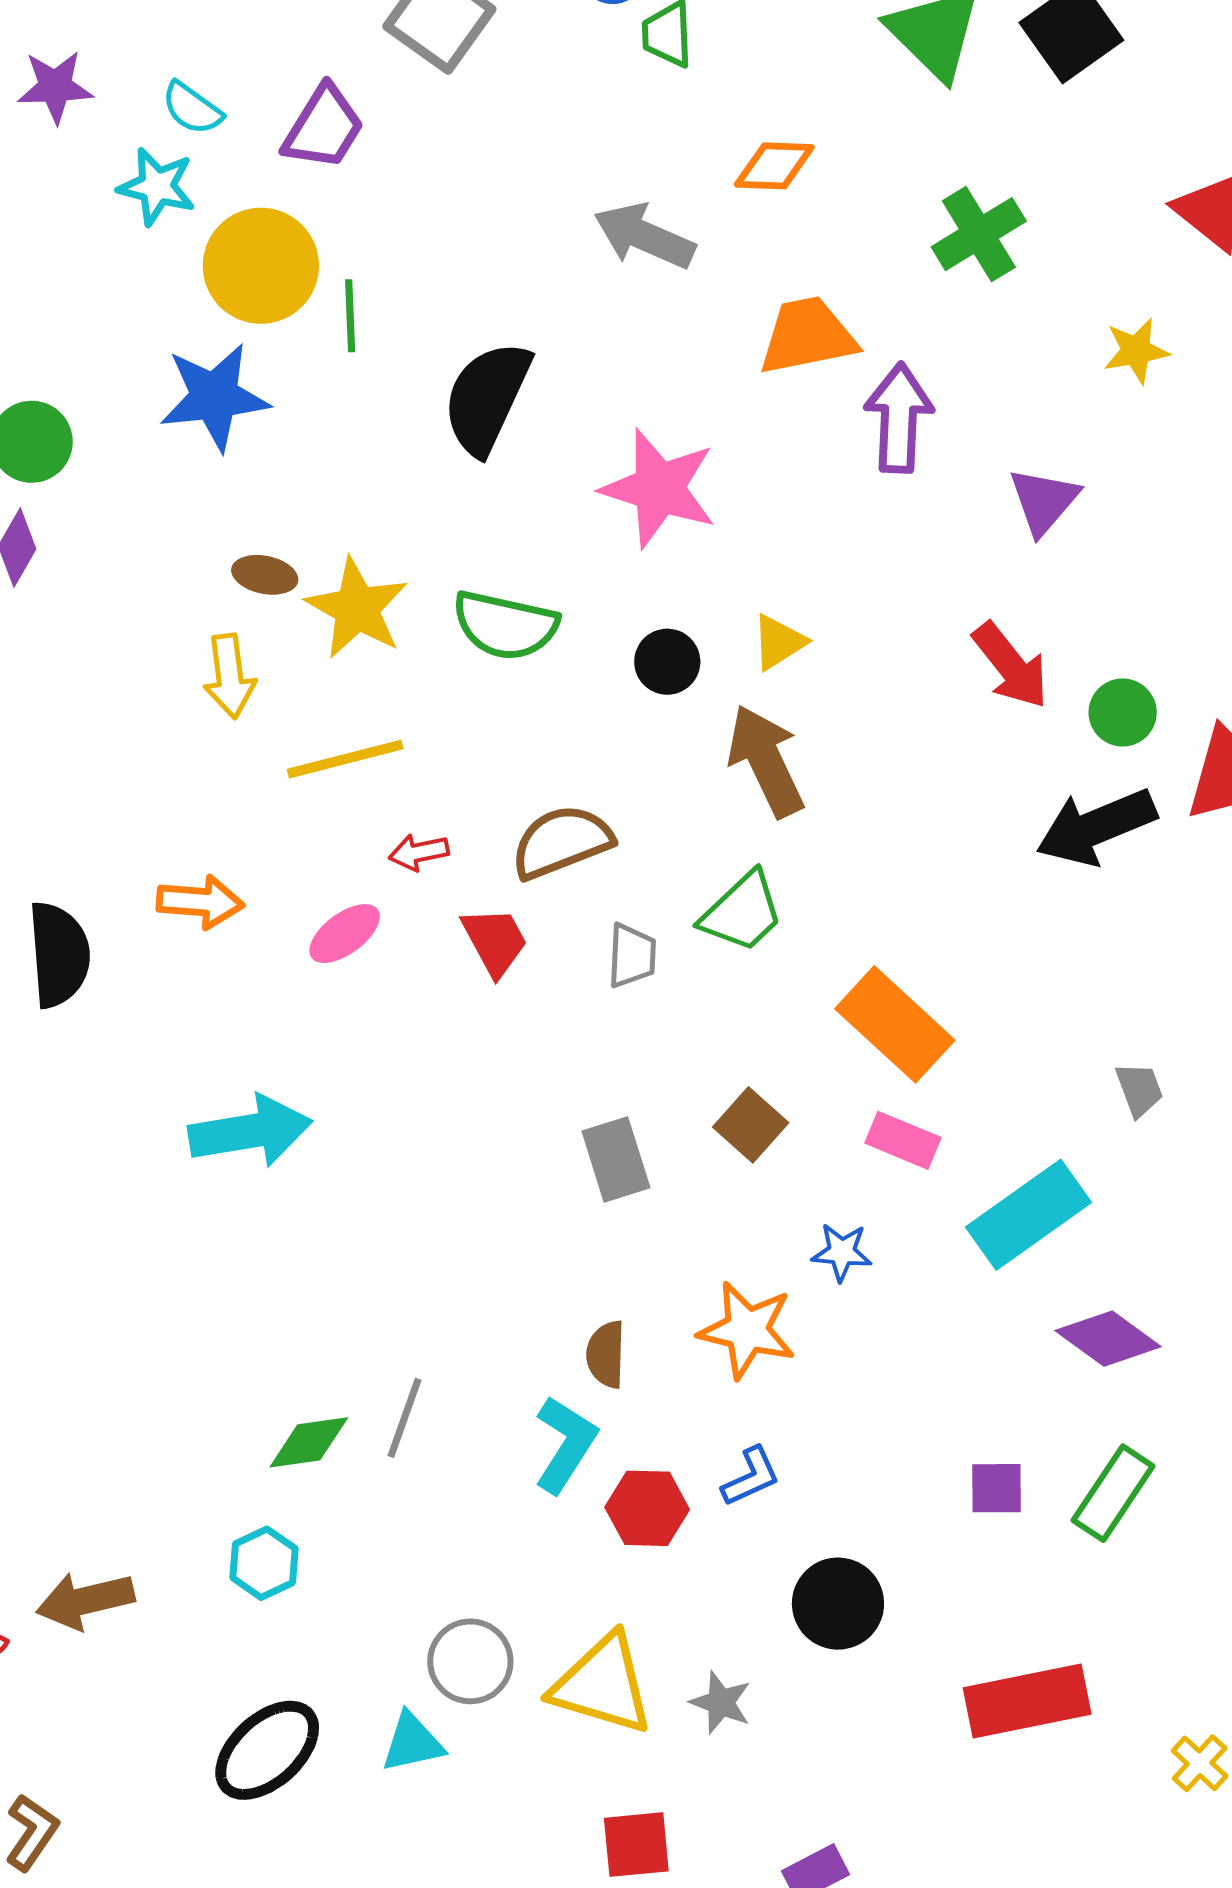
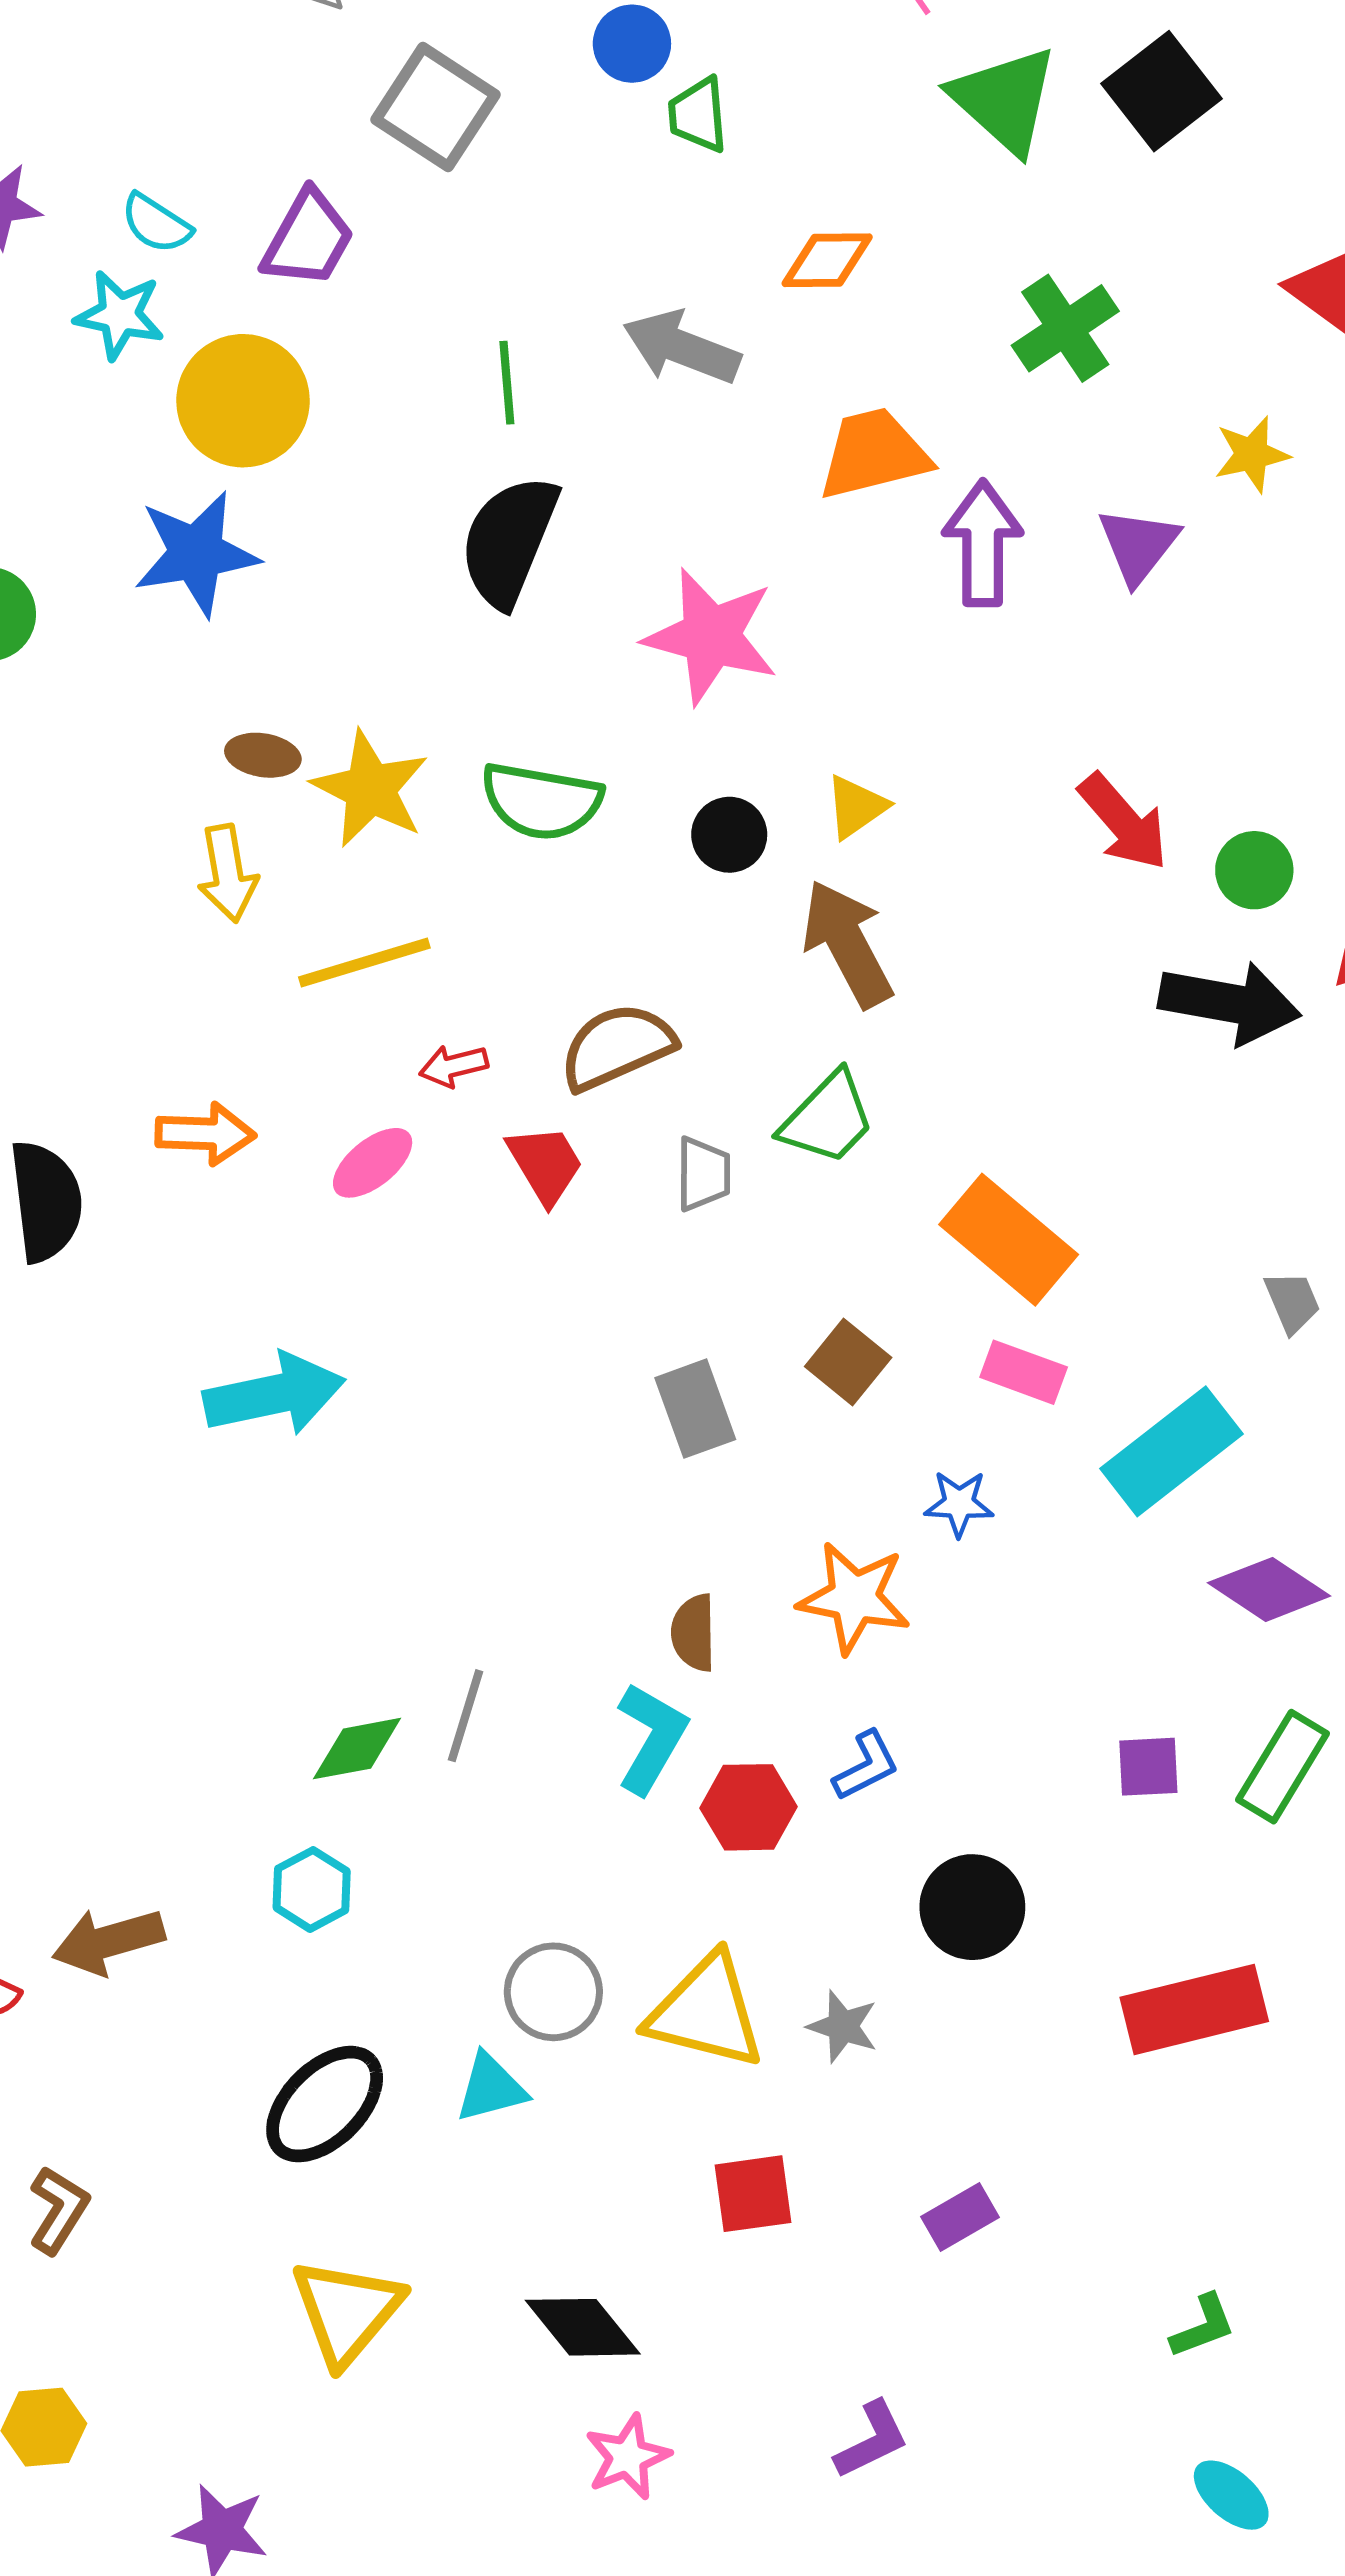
green line: (350, 316) -> (507, 383), moved
purple triangle: (1044, 501) -> (1138, 545), moved
black arrow: (1096, 827) -> (1230, 1003), turned -145

